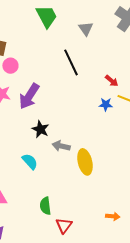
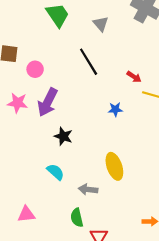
pink circle: (10, 66) -> (35, 69), moved
blue star: (106, 104) -> (115, 109), moved
gray arrow: (61, 146) -> (88, 189), moved

